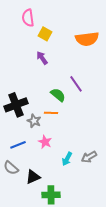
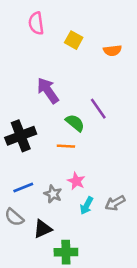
yellow square: (45, 34) -> (74, 40), moved
orange semicircle: (87, 39) -> (112, 50), size x0.6
purple arrow: (42, 58) -> (48, 91), moved, size x1.5
gray star: (34, 121) -> (53, 194), moved
pink star: (45, 142) -> (76, 181), moved

